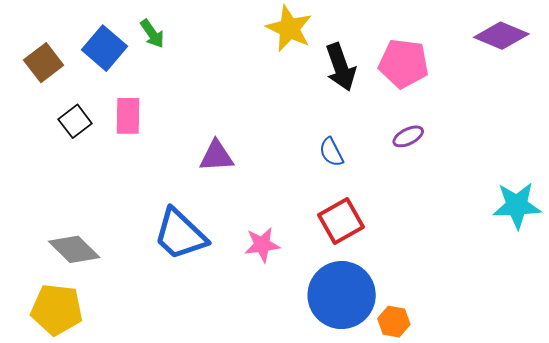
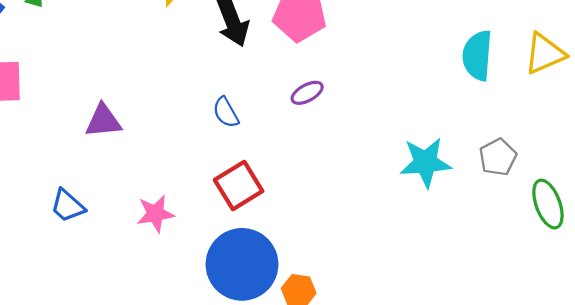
blue trapezoid: (180, 234) -> (68, 206), size x0.6

